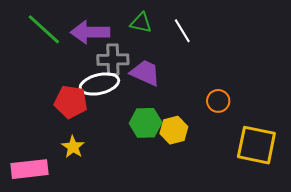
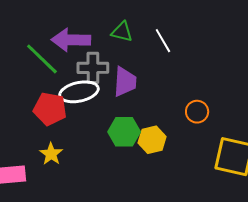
green line: (44, 29) -> (42, 59), moved
purple trapezoid: (145, 73) -> (125, 82), turned 68

